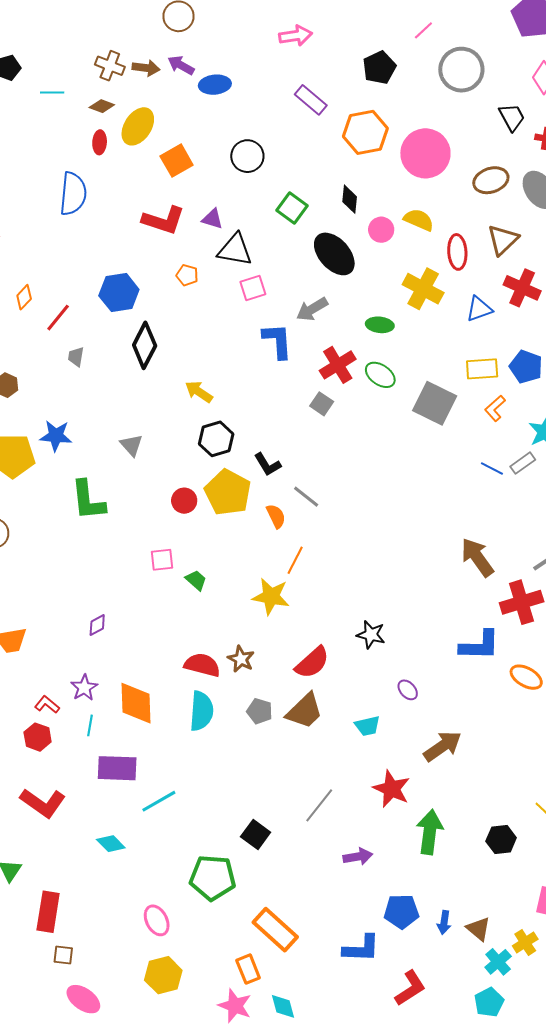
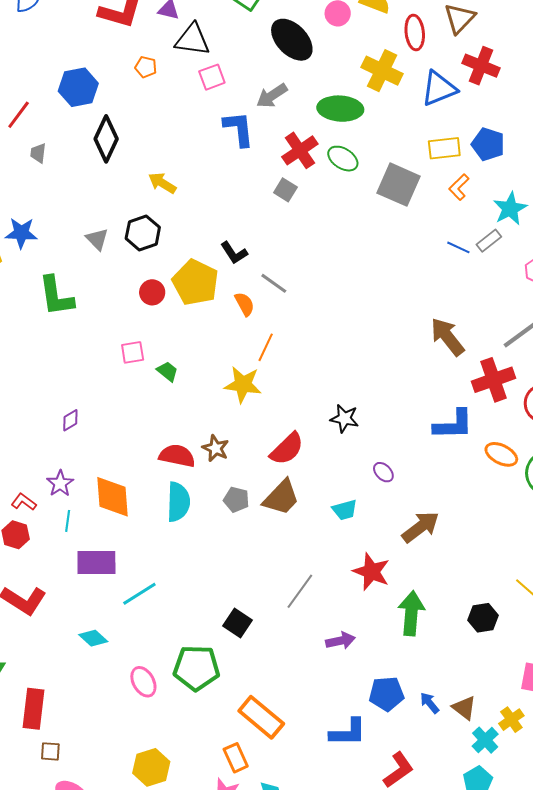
blue triangle: (479, 309) -> (439, 89), size x1.4
green ellipse: (380, 325) -> (340, 109), size x1.6
black hexagon: (216, 439) -> (143, 233), moved
pink ellipse: (157, 920) -> (143, 682), moved
blue arrow: (444, 922) -> (430, 703), turned 135

